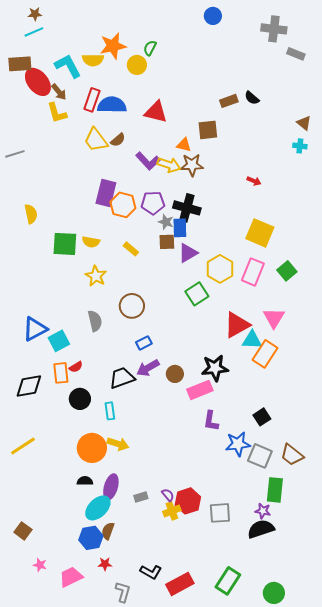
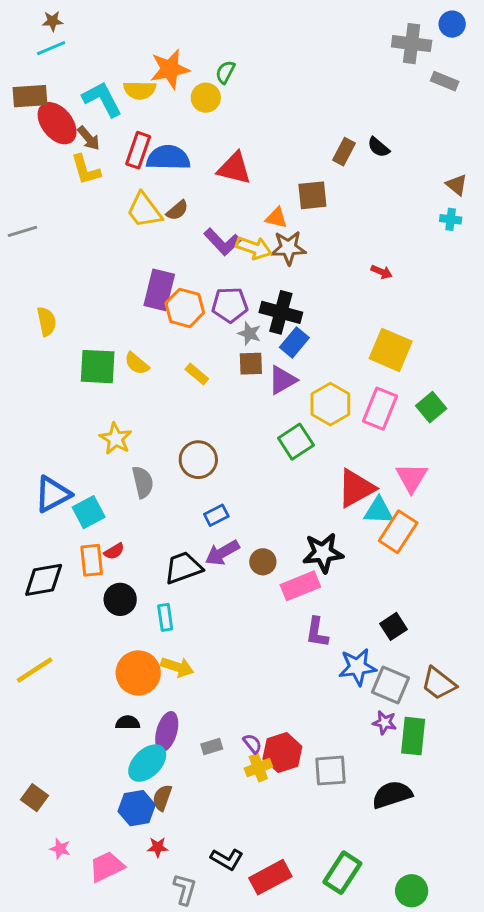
blue circle: (213, 16) -> (452, 24), moved
brown rectangle: (229, 101) -> (344, 152), turned -42
blue rectangle: (180, 228) -> (294, 342), moved, turned 42
yellow semicircle: (91, 242) -> (137, 364), turned 30
yellow star: (96, 276) -> (116, 439), moved
purple star: (263, 511) -> (385, 723), moved

